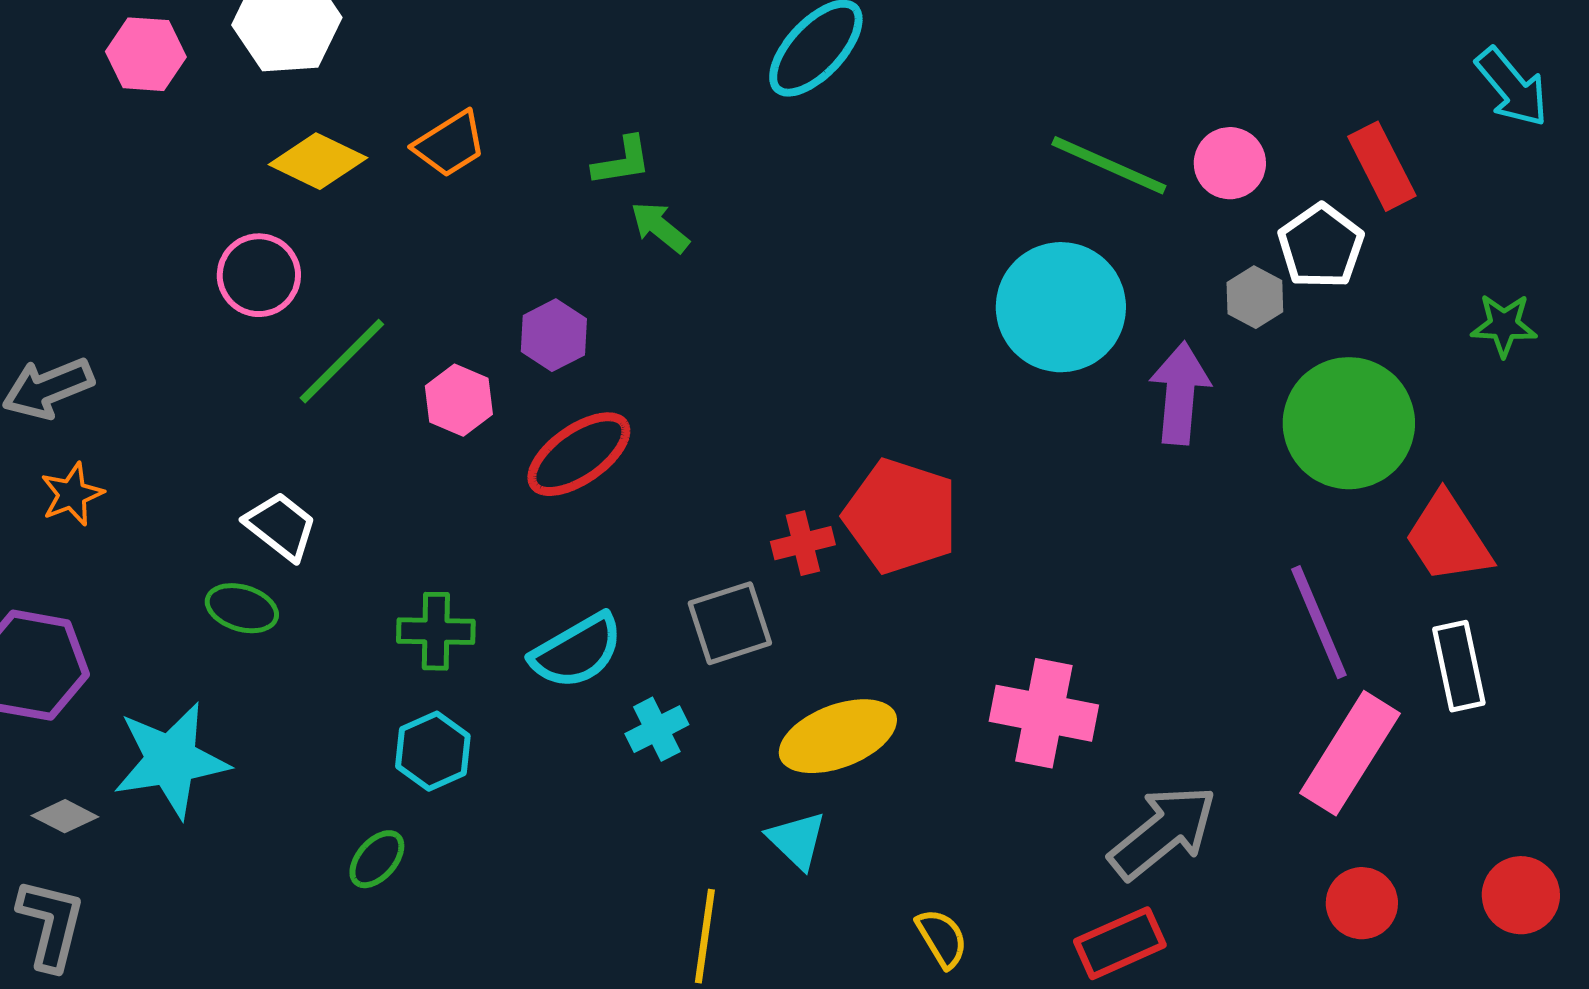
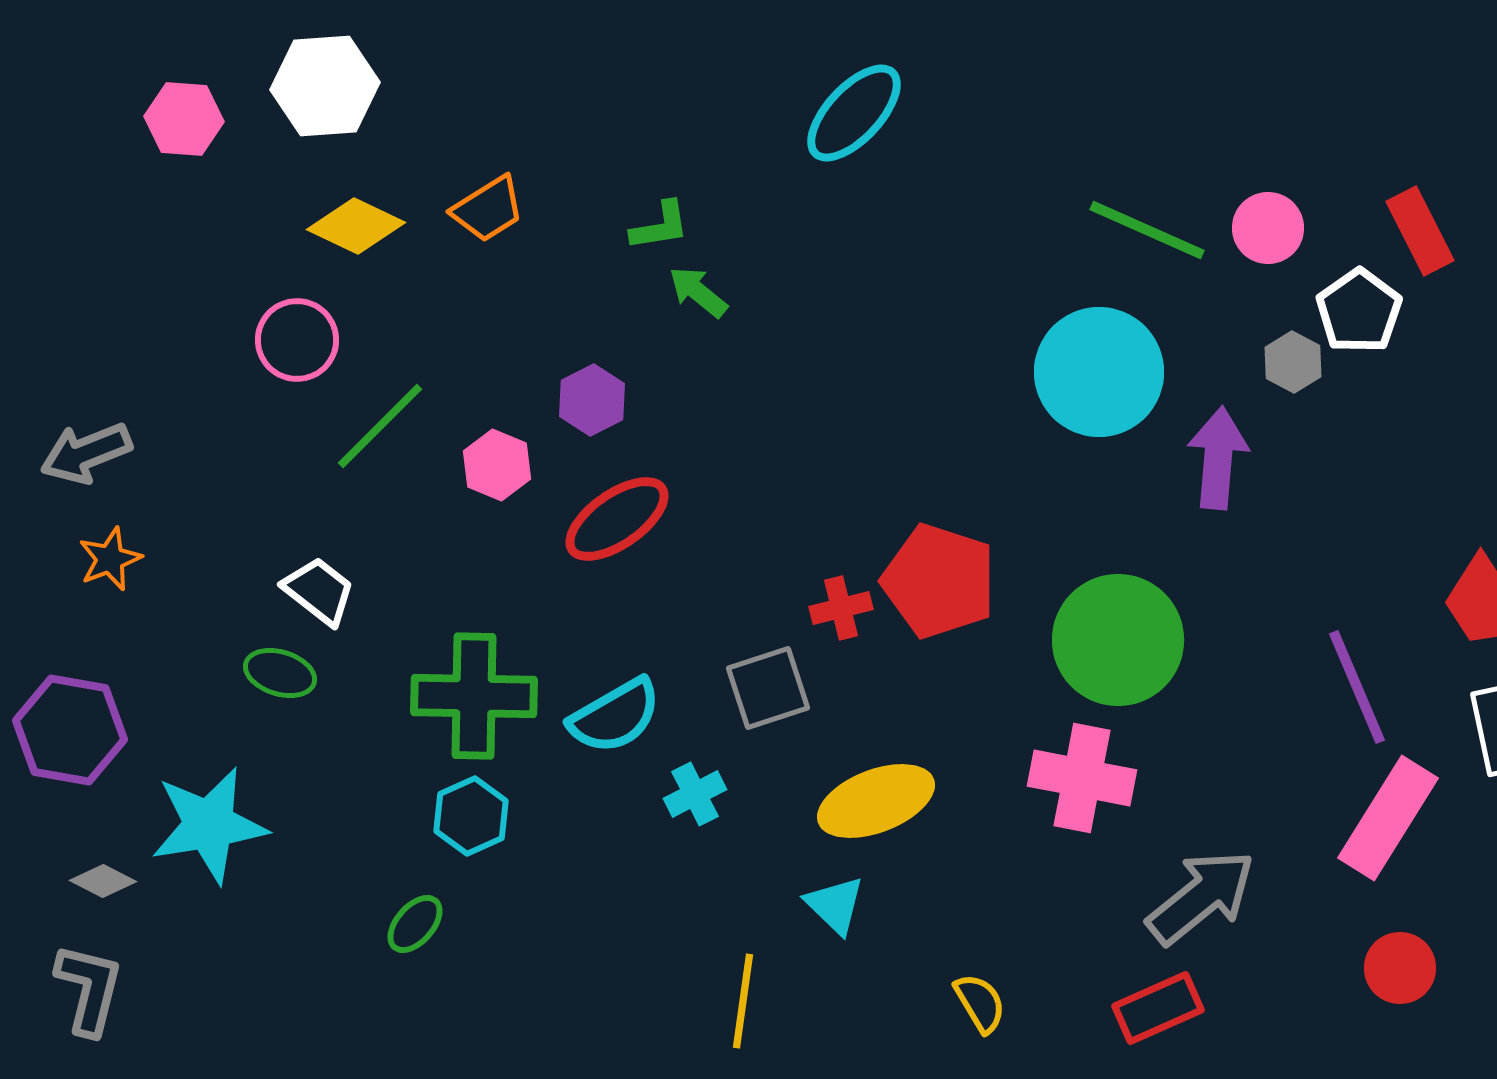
green circle: (1349, 423) -> (1118, 640), moved
green cross: (436, 631) -> (474, 696), size x1.6

